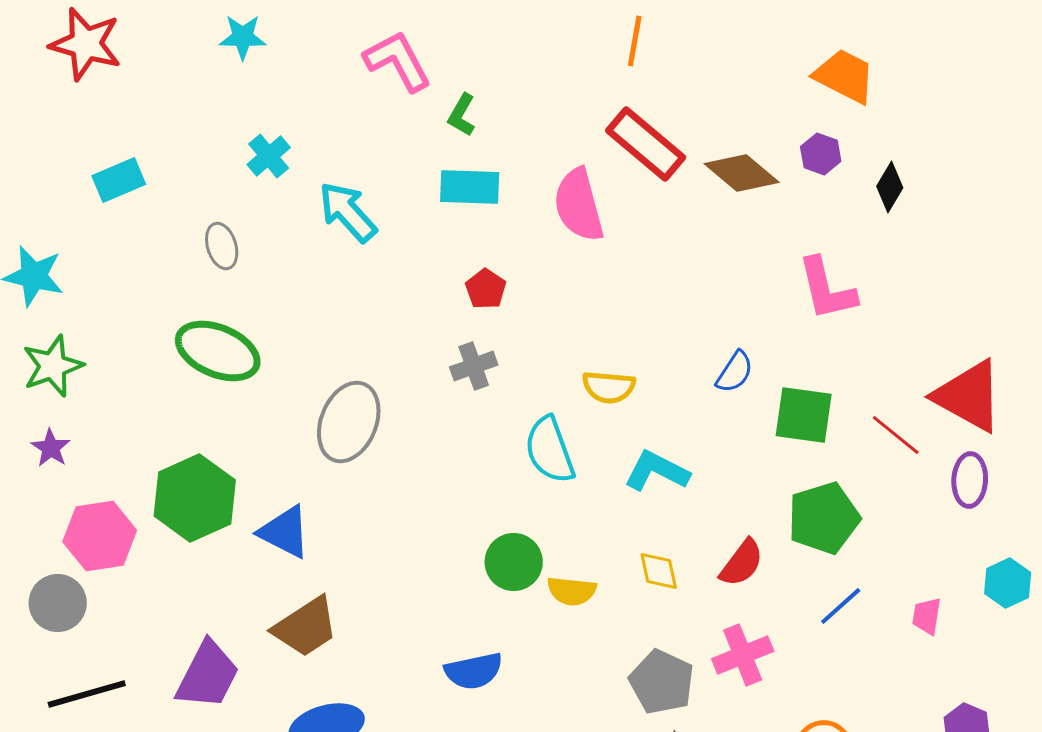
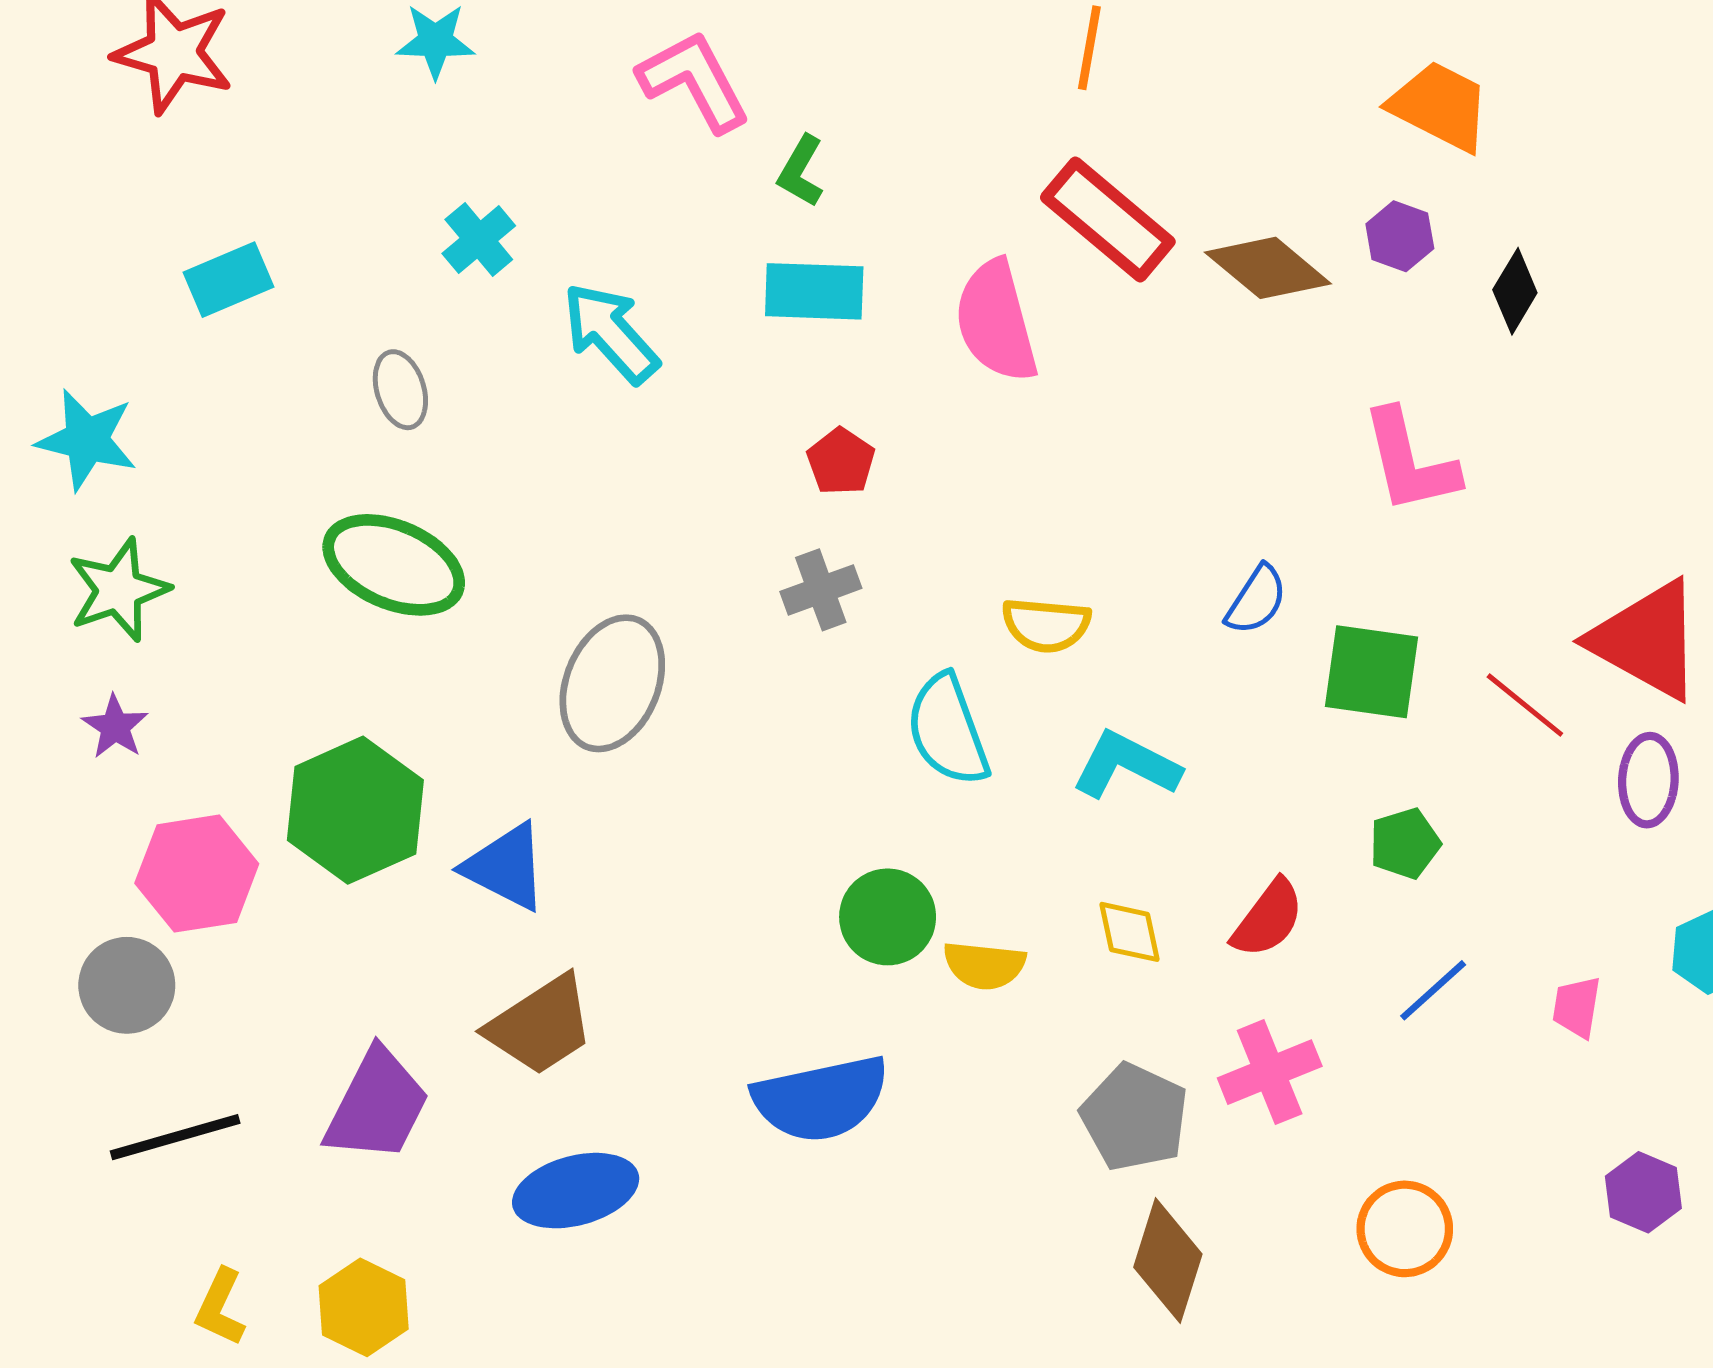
green pentagon: (824, 518) -> (1405, 844), size x0.6
blue semicircle: (474, 671) -> (821, 1099), size x1.4

